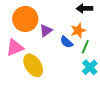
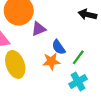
orange star: (78, 30) -> (51, 61), moved

